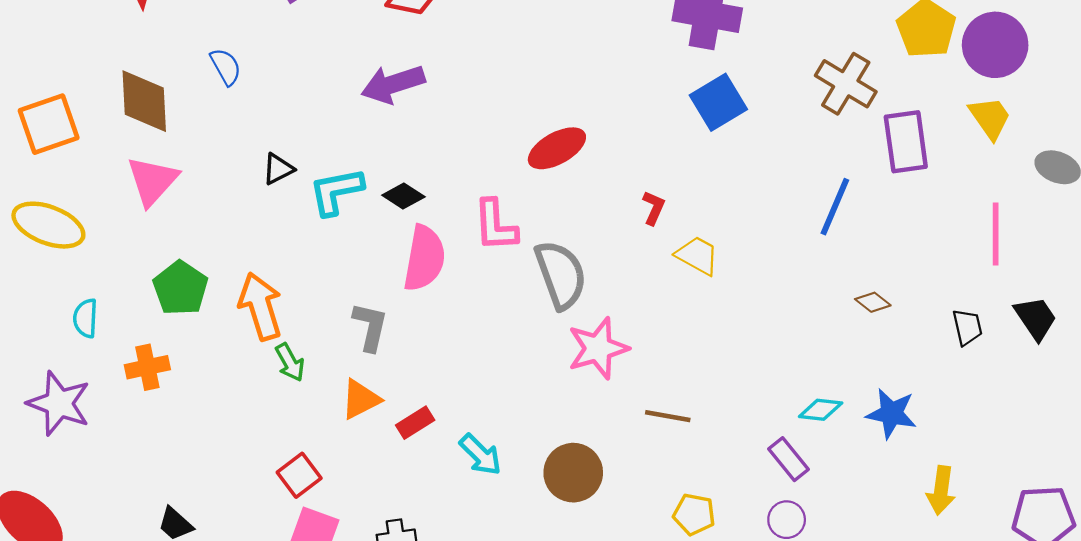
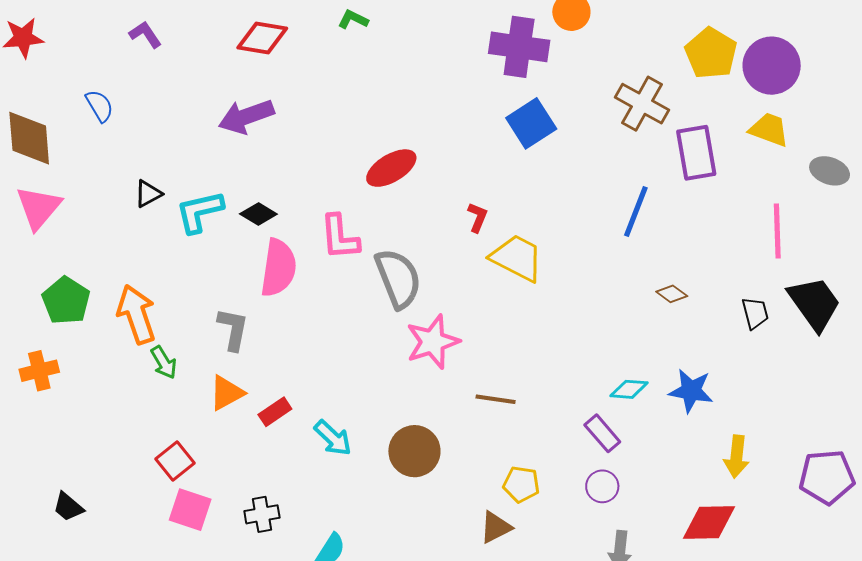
yellow trapezoid: (990, 118) -> (769, 130), turned -33
yellow trapezoid: (697, 256) -> (517, 258), size x1.4
black trapezoid: (1036, 318) -> (814, 303), size x1.4

